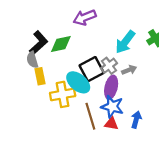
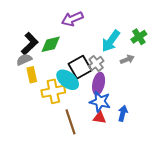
gray semicircle: (32, 60) -> (24, 60), turned 84
gray arrow: (129, 70) -> (127, 59), moved
brown line: (90, 116) -> (70, 122), moved

